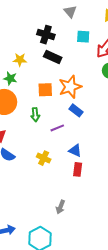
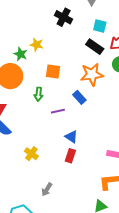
black rectangle: (53, 57) -> (95, 47), moved
yellow star: (20, 60) -> (37, 45), moved
orange star: (70, 87) -> (92, 74), moved
yellow cross: (44, 158) -> (31, 154), moved

